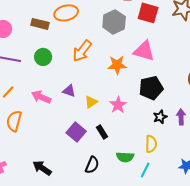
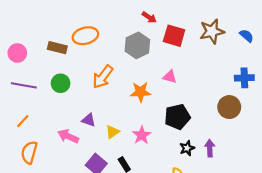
pink triangle: (144, 51) -> (170, 77), size x0.6
pink arrow: (41, 97) -> (68, 136), moved

